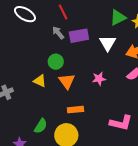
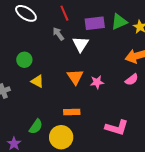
purple rectangle: (79, 36) -> (95, 23), moved
white triangle: (108, 43) -> (81, 44), moved
green circle: (56, 62) -> (24, 60), moved
orange triangle: (67, 81) -> (75, 77), moved

